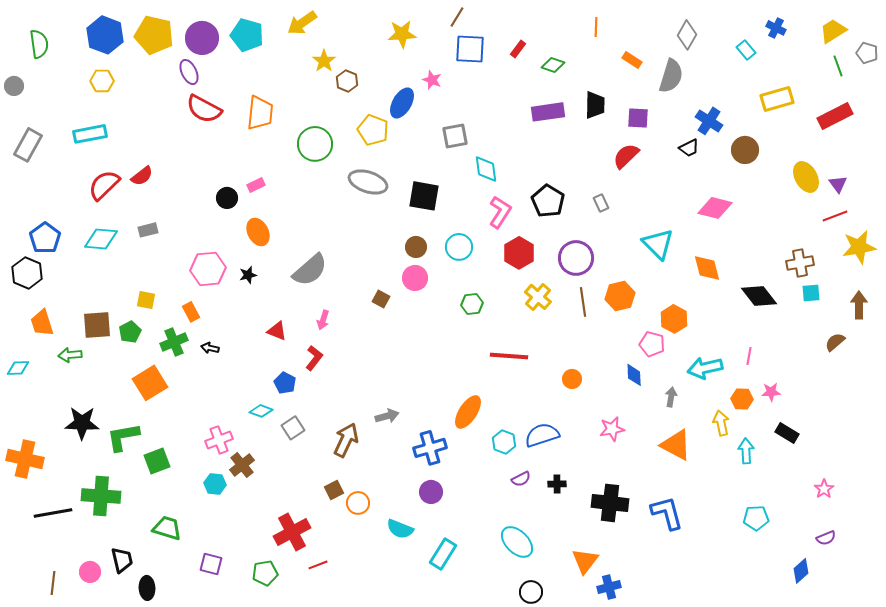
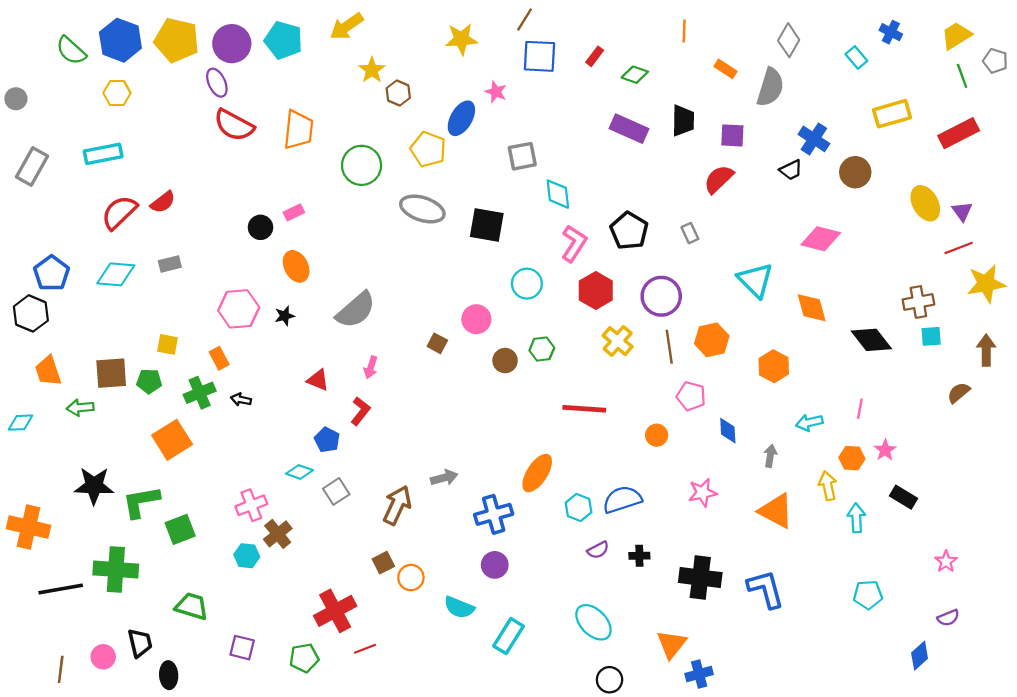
green semicircle: (39, 44) -> (71, 51), moved, turned 140
purple rectangle: (548, 112) -> (629, 129), turned 32
brown circle: (416, 247) -> (505, 361), moved
green pentagon: (130, 332) -> (149, 381), turned 30
pink pentagon: (652, 344) -> (691, 396), moved
cyan arrow: (705, 368) -> (809, 423), size x0.7
pink star: (771, 392) -> (885, 450), turned -30

